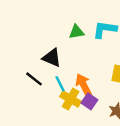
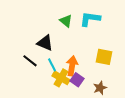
green triangle: (76, 32) -> (66, 21), turned 48
orange arrow: (84, 85) -> (72, 66), turned 36

